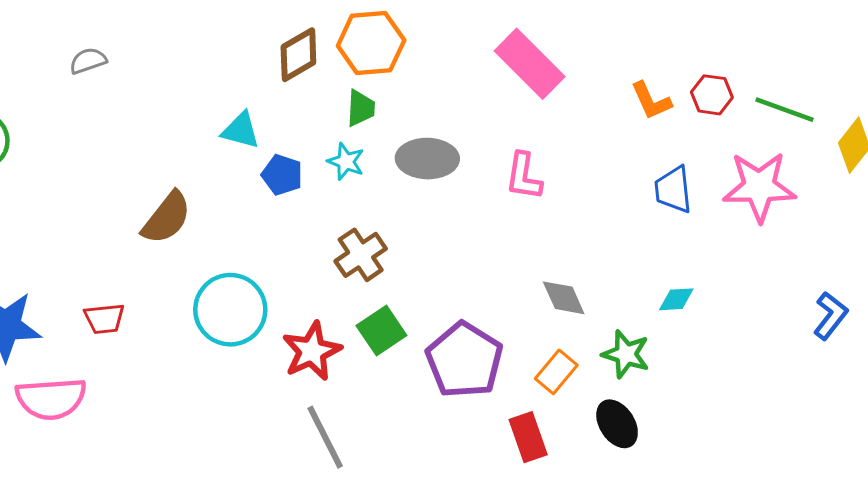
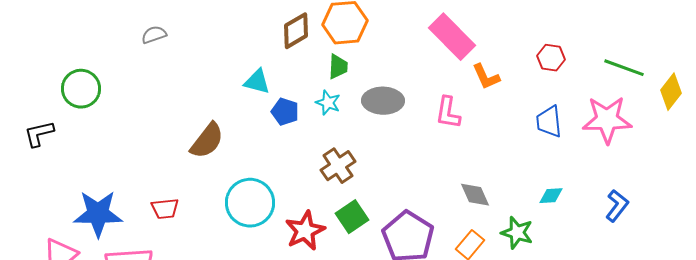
red hexagon: (712, 95) -> (551, 58), moved
orange L-shape: (651, 101) -> (486, 77), moved
blue L-shape: (830, 316) -> (617, 206), moved

